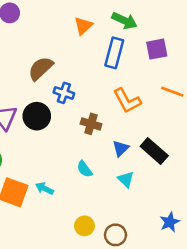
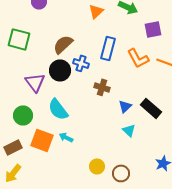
blue rectangle: (114, 53) -> (108, 48), moved
orange L-shape: (127, 101) -> (138, 58), moved
black circle: (37, 116) -> (60, 70), moved
cyan semicircle: (85, 169) -> (58, 109), moved, size x1.6

